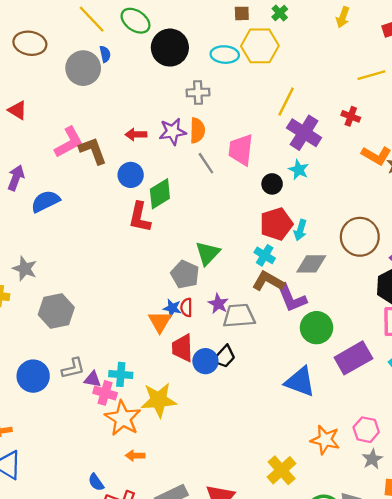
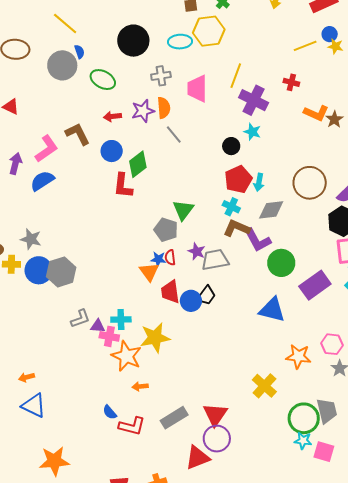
green ellipse: (135, 21) -> (103, 80), moved
pink L-shape: (69, 142) -> (47, 149), moved
pink trapezoid: (241, 150) -> (197, 89), moved
blue circle: (33, 376) -> (39, 270), moved

